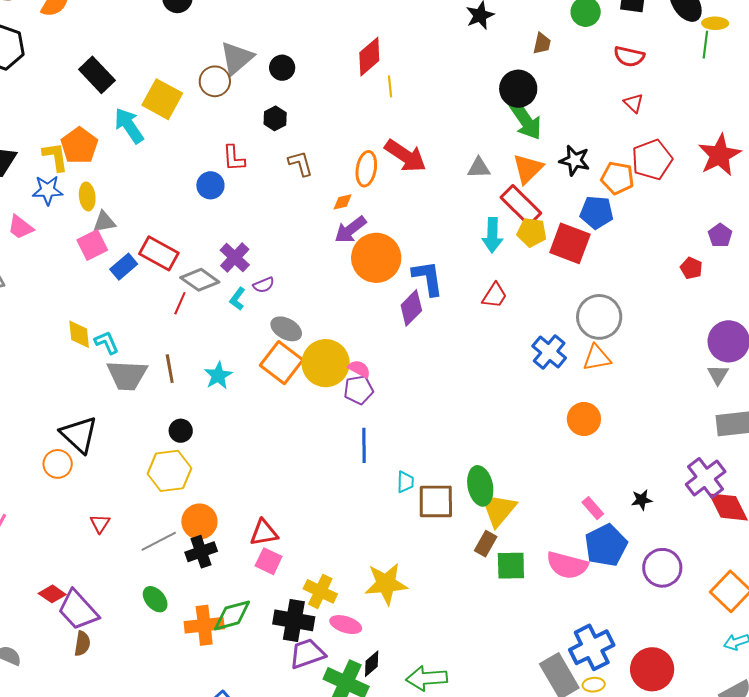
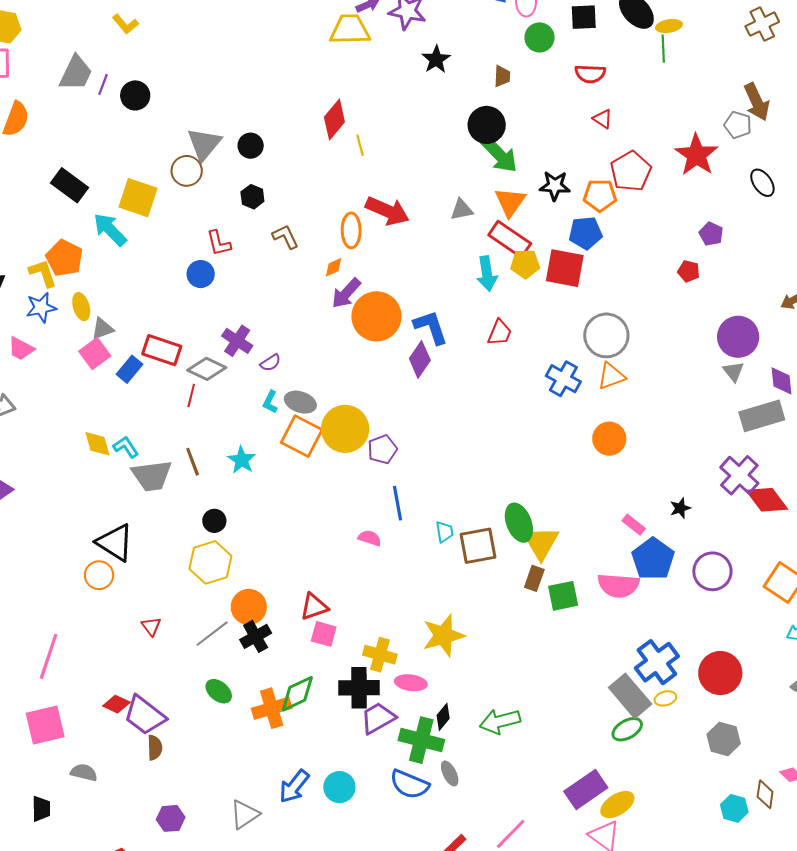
cyan L-shape: (237, 299) -> (270, 402), moved
pink semicircle: (359, 369) -> (370, 538), moved

